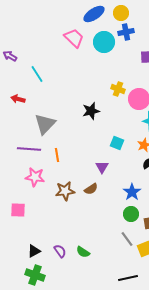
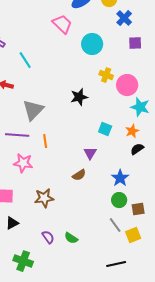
blue cross: (126, 32) -> (124, 18), moved, turned -35
cyan circle: (104, 42) -> (92, 44), moved
brown star: (65, 191) -> (44, 198), moved
black triangle: (34, 251) -> (12, 223), moved

